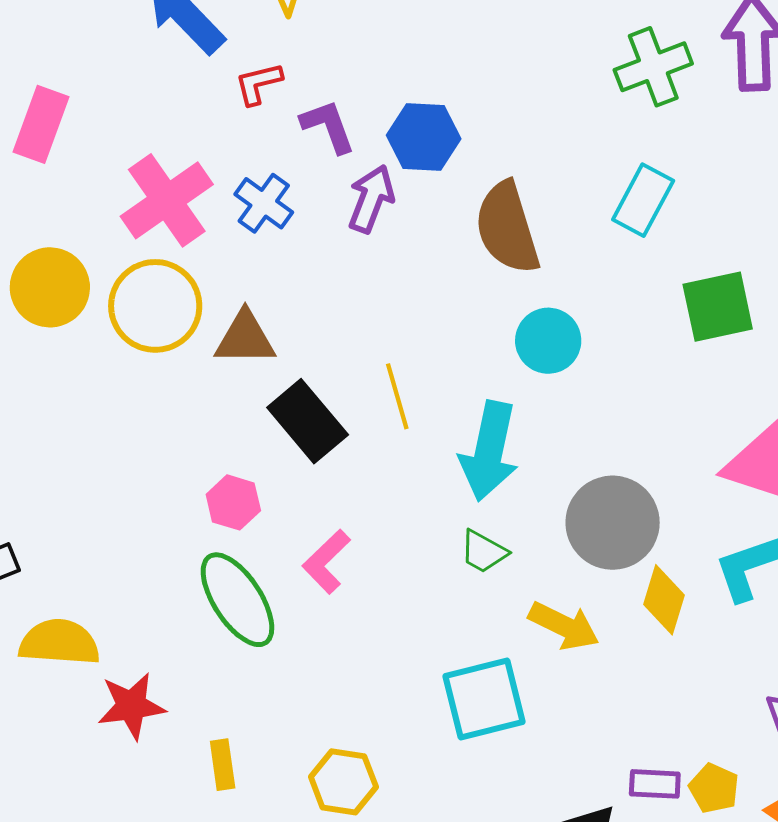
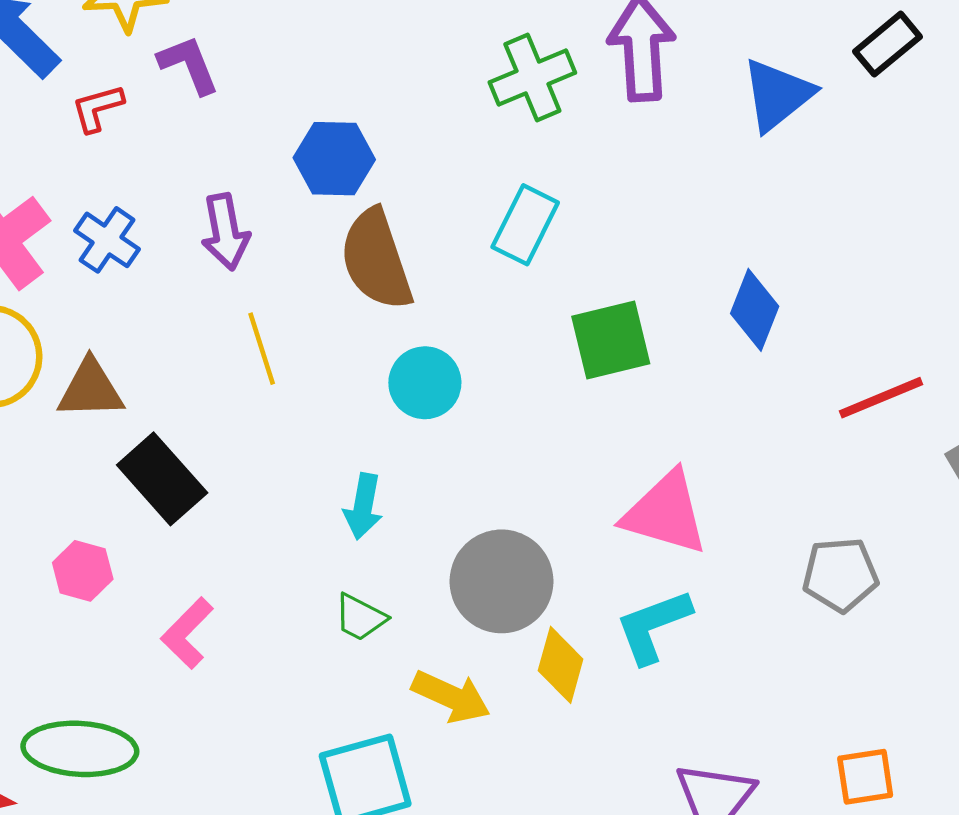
purple L-shape: (328, 126) -> (189, 65), moved
blue hexagon: (424, 137) -> (334, 159), moved
purple arrow: (371, 199) -> (225, 232), turned 150
yellow line: (397, 396) -> (262, 349), moved
cyan arrow: (489, 451) -> (363, 506), size x0.6
green ellipse: (237, 600) -> (80, 749), moved, turned -52

